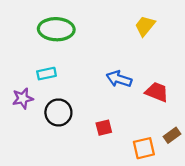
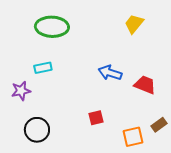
black circle: (58, 112) -> (37, 130), moved

